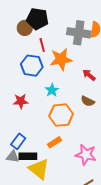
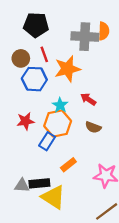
brown circle: (25, 28) -> (21, 58), moved
red arrow: (89, 75) -> (88, 99), moved
brown semicircle: (88, 101) -> (93, 127), moved
orange hexagon: (61, 115) -> (58, 124), moved
blue rectangle: (18, 141) -> (47, 141), moved

